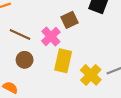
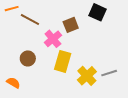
brown line: (20, 34) -> (30, 20), moved

